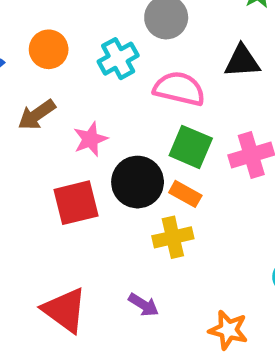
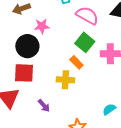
black circle: (138, 182) -> (27, 46), moved
red square: (76, 203) -> (24, 73), moved

